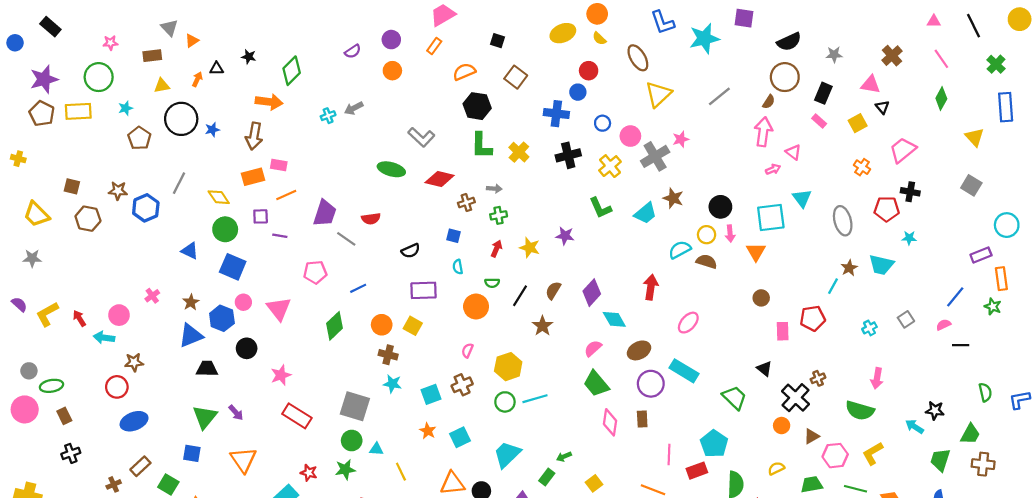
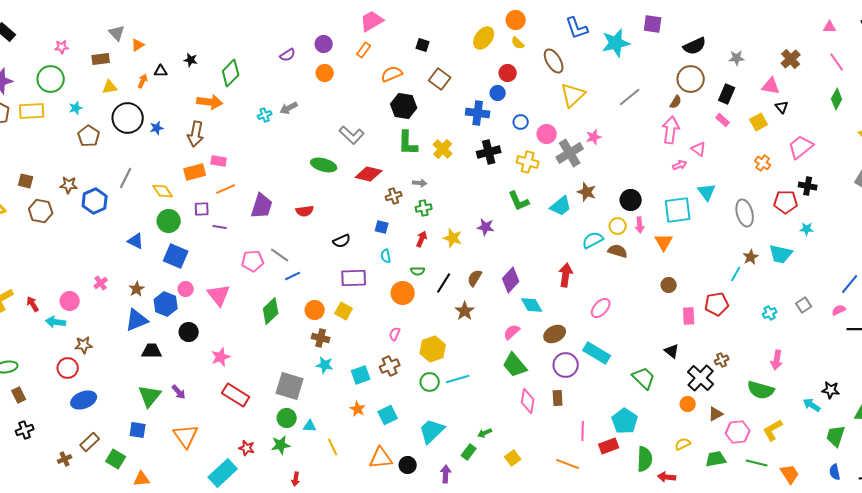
yellow ellipse: (563, 33) -> (484, 38), turned -30
yellow cross: (610, 166) -> (528, 162), turned -35
gray line: (346, 239) -> (280, 255), moved

